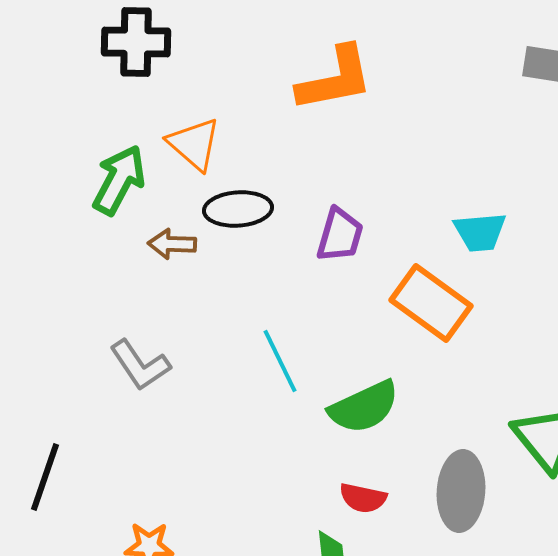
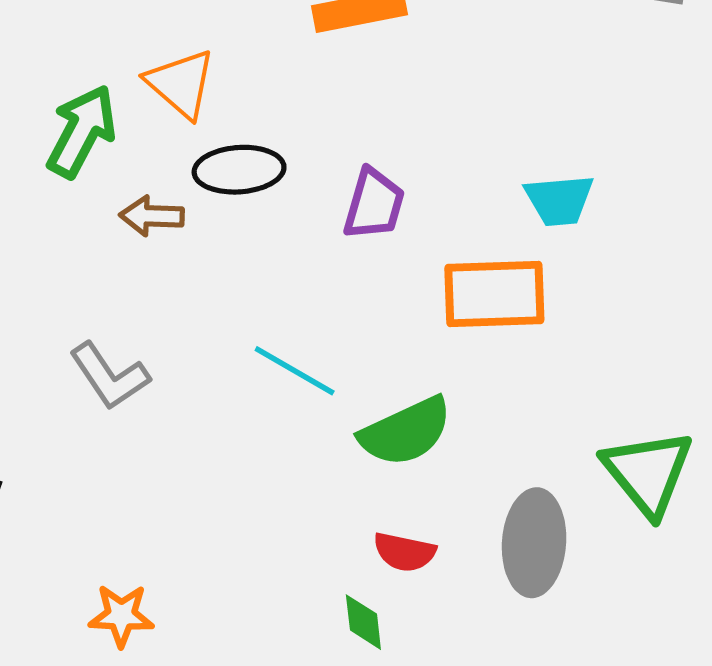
orange rectangle: (431, 303) -> (494, 294), turned -38
cyan line: (280, 361) -> (295, 371), turned -34

